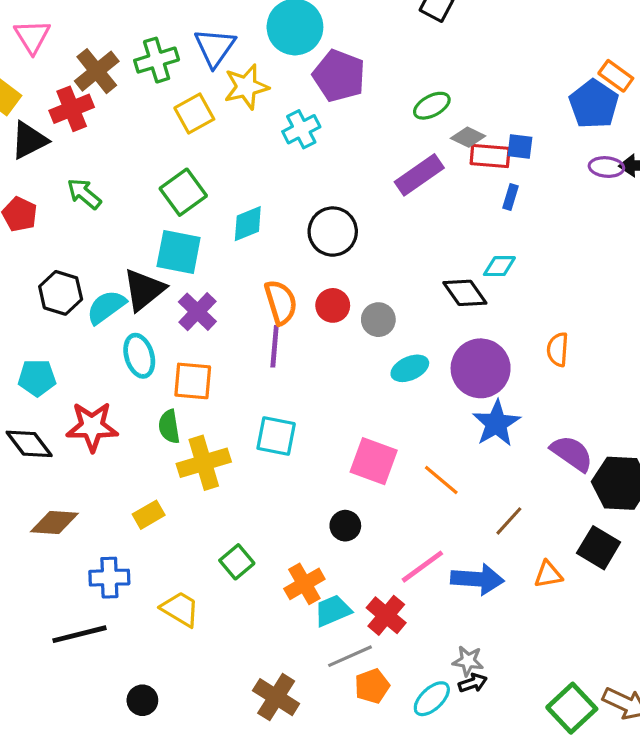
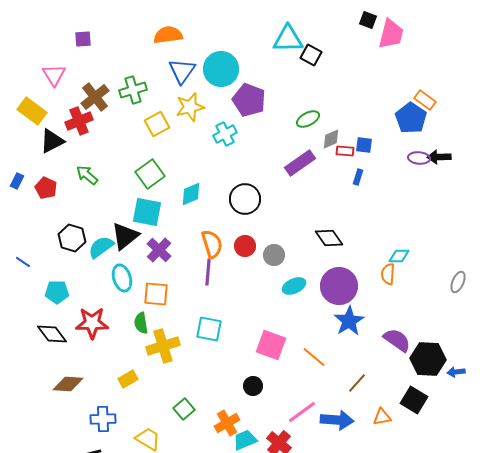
blue triangle: (215, 47) -> (182, 71), moved
gray diamond: (468, 137) -> (331, 139), turned -50
red rectangle: (490, 156) -> (345, 151), size x0.7
cyan diamond: (499, 266) -> (399, 256), moved

